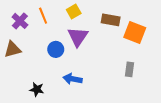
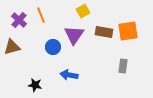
yellow square: (74, 11) -> (83, 11), moved
brown rectangle: (111, 20) -> (104, 32), moved
orange square: (135, 33) -> (128, 31), turned -30

